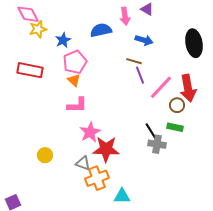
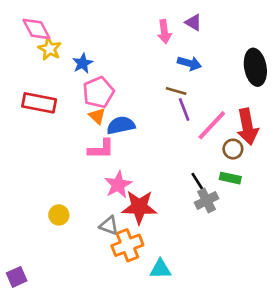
yellow star: (38, 29) -> (50, 49), turned -30
blue semicircle: (101, 30) -> (121, 125), moved
gray cross: (157, 144) -> (207, 200), turned -36

